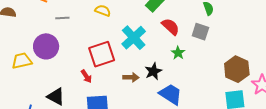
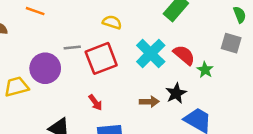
gray line: (62, 18) -> (72, 48), moved
red semicircle: (171, 27) -> (184, 55), moved
red square: (102, 54) -> (101, 58), moved

